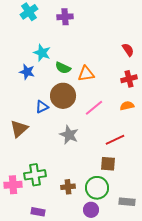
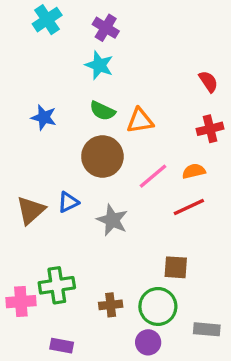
purple cross: (65, 17) -> (106, 28), turned 35
cyan star: (42, 53) -> (99, 65), moved
orange semicircle: (127, 106) -> (194, 171), moved
blue triangle: (42, 107) -> (68, 202), moved
red line: (115, 140) -> (189, 207), moved

